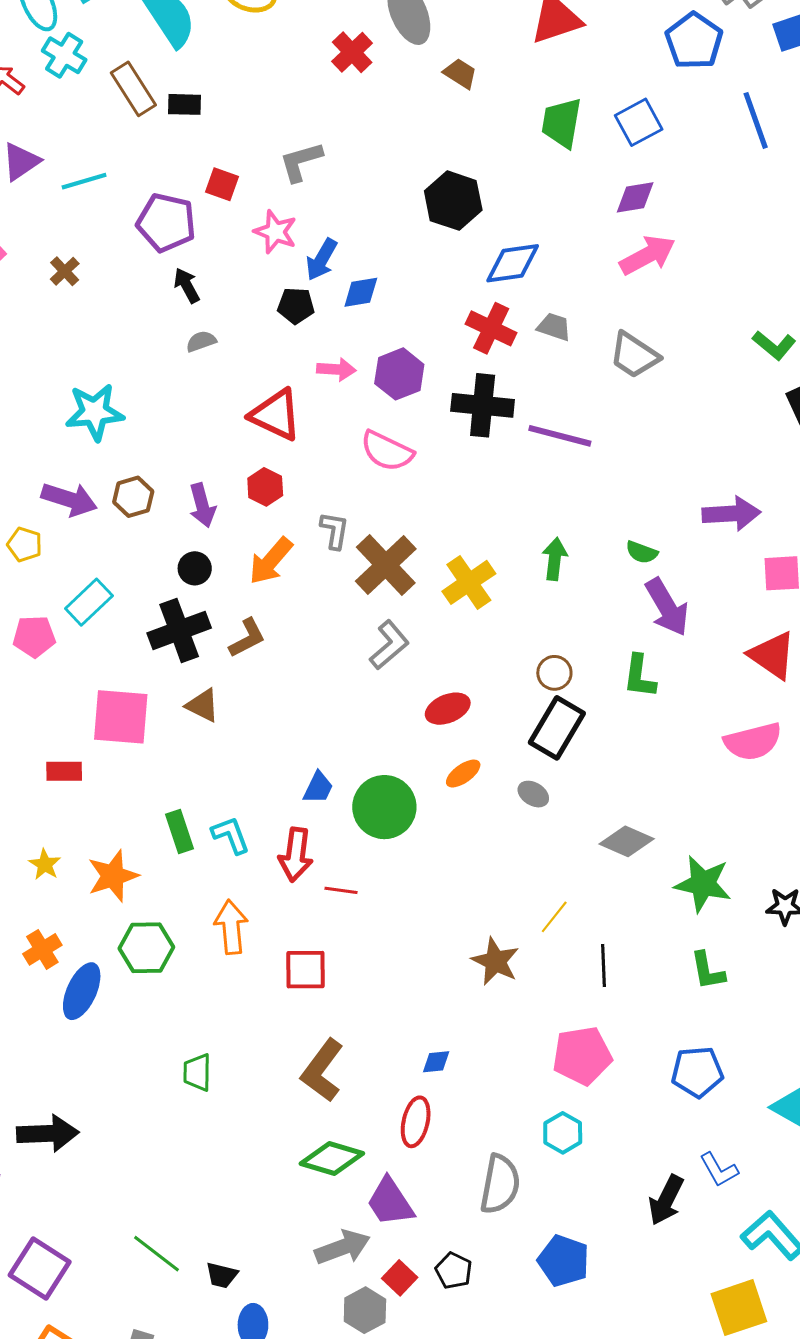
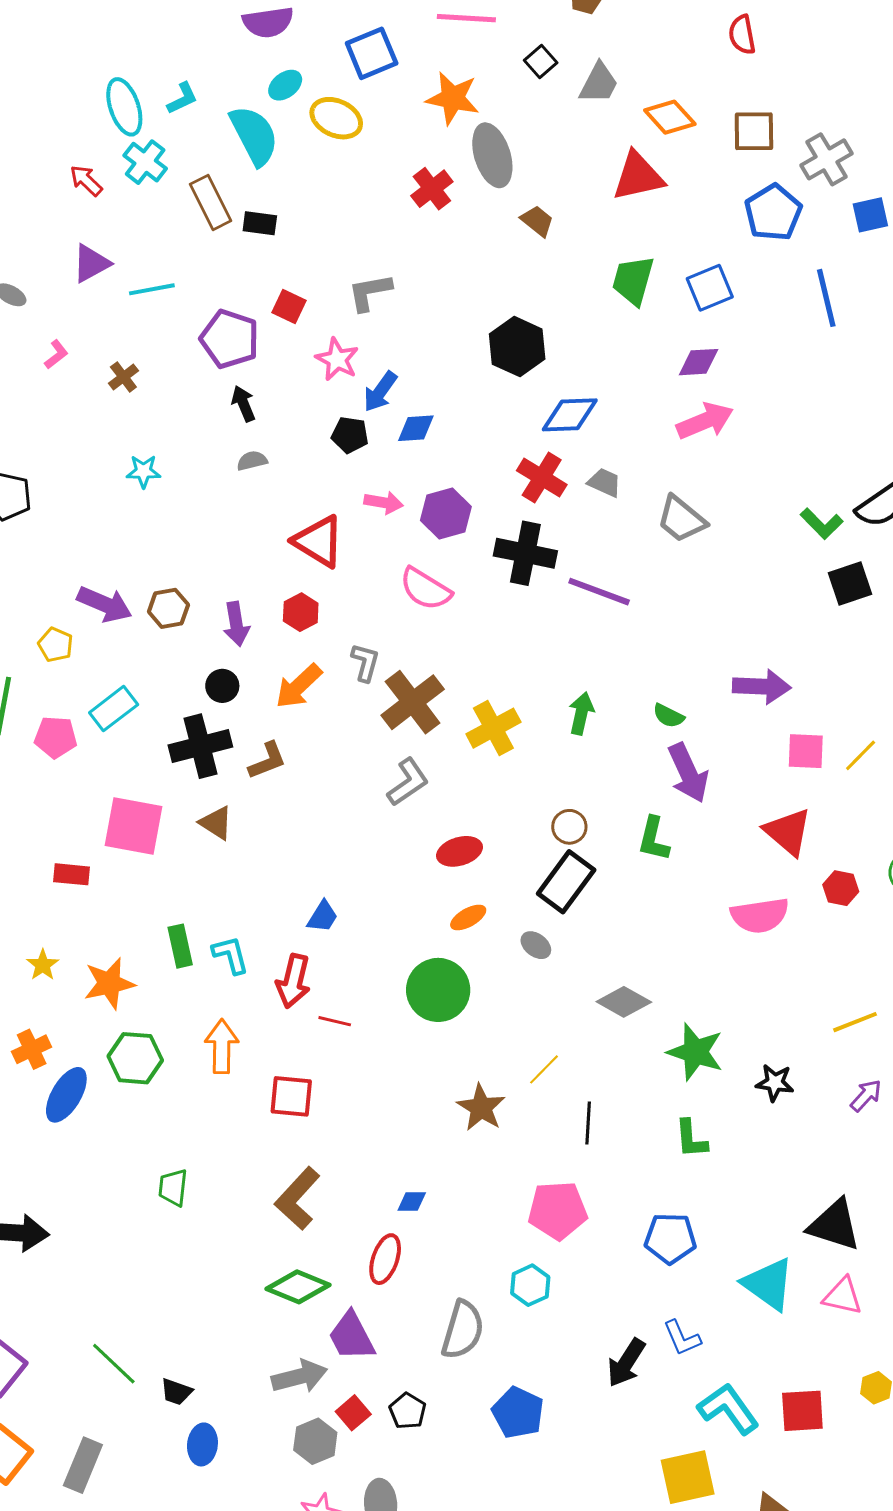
cyan star: (95, 412) -> (143, 471), moved, size x0.6
green circle: (384, 807) -> (438, 990), moved

